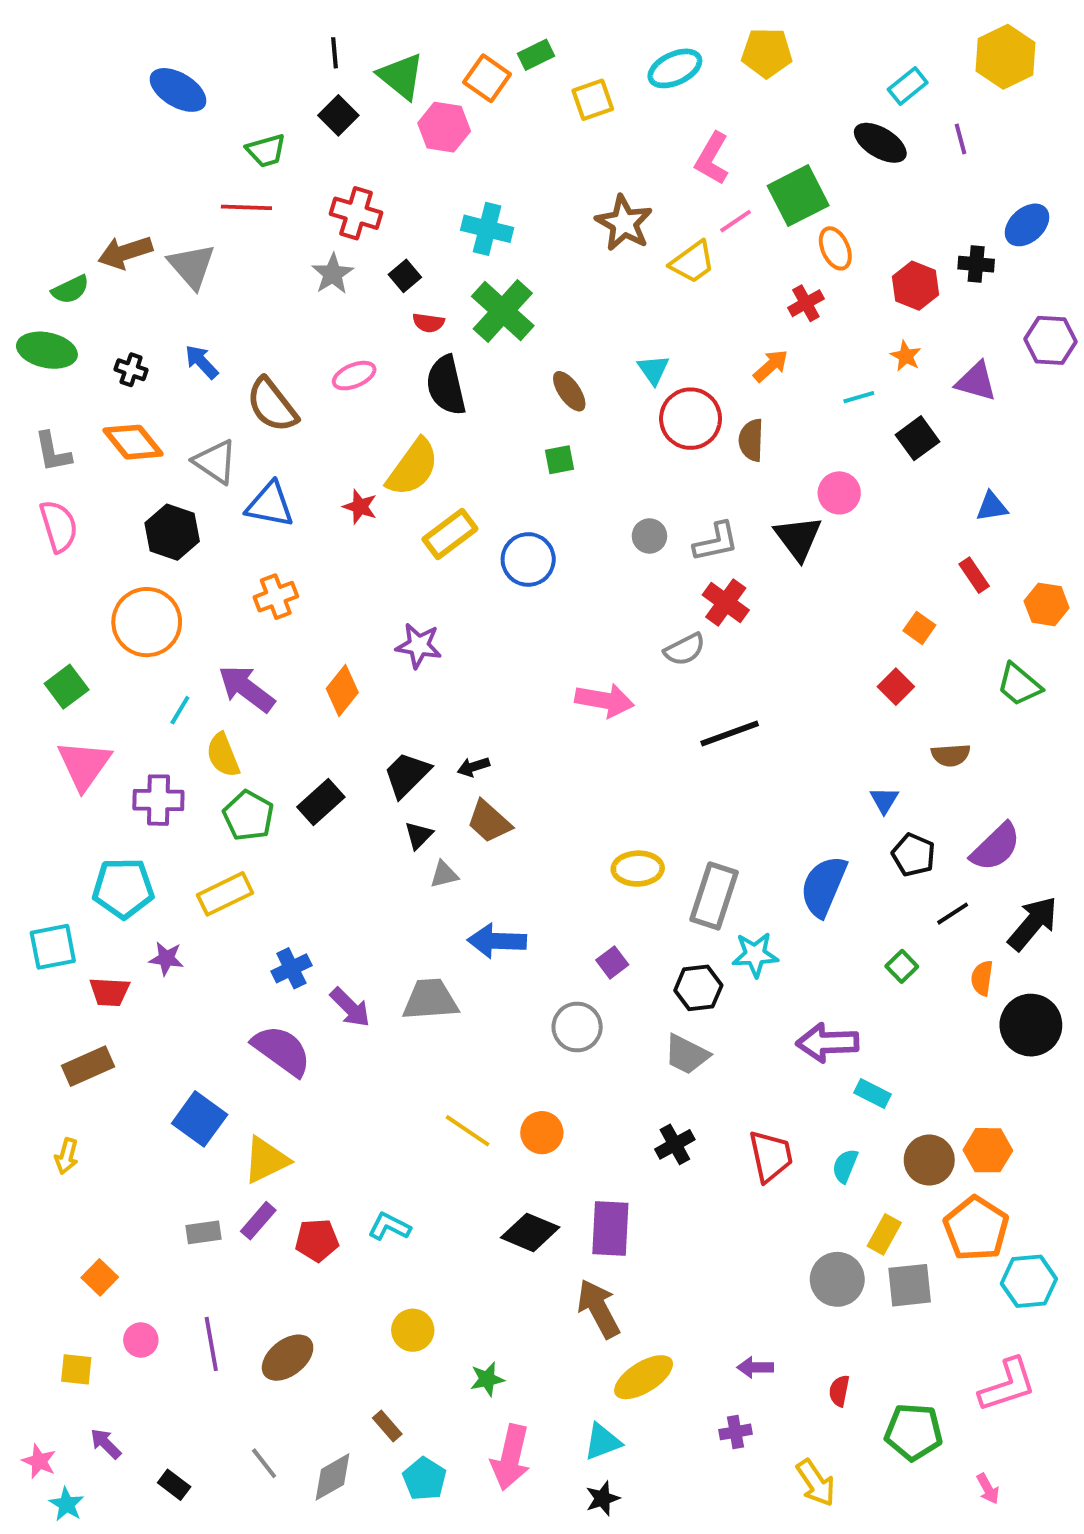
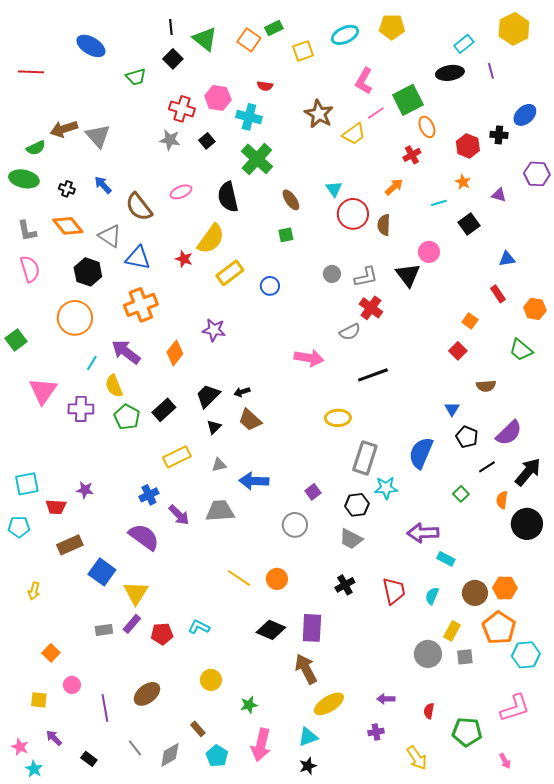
pink hexagon: (444, 127) -> (218, 98), moved
black ellipse: (880, 143) -> (450, 73), turned -40
red line: (246, 207) -> (31, 72), moved
gray star: (333, 274) -> (170, 140), turned -30
red semicircle: (428, 323) -> (265, 86), moved
purple triangle: (976, 381) -> (499, 195), size x0.7
blue circle: (528, 559) -> (270, 286), size x0.7
orange cross: (276, 597) -> (141, 305), size x1.5
green square: (67, 687) -> (16, 340), moved
yellow ellipse: (638, 869) -> (338, 418), moved
gray triangle: (444, 874) -> (219, 465), moved
cyan pentagon: (123, 888) -> (19, 527), moved, size x0.7
yellow rectangle: (225, 894) -> (177, 457), moved
brown rectangle: (88, 1066) -> (70, 545), moved
yellow triangle: (266, 1160) -> (136, 593), turned -32
gray square: (910, 1285) -> (465, 657), size x0.7
purple line: (211, 1344) -> (105, 708), moved

